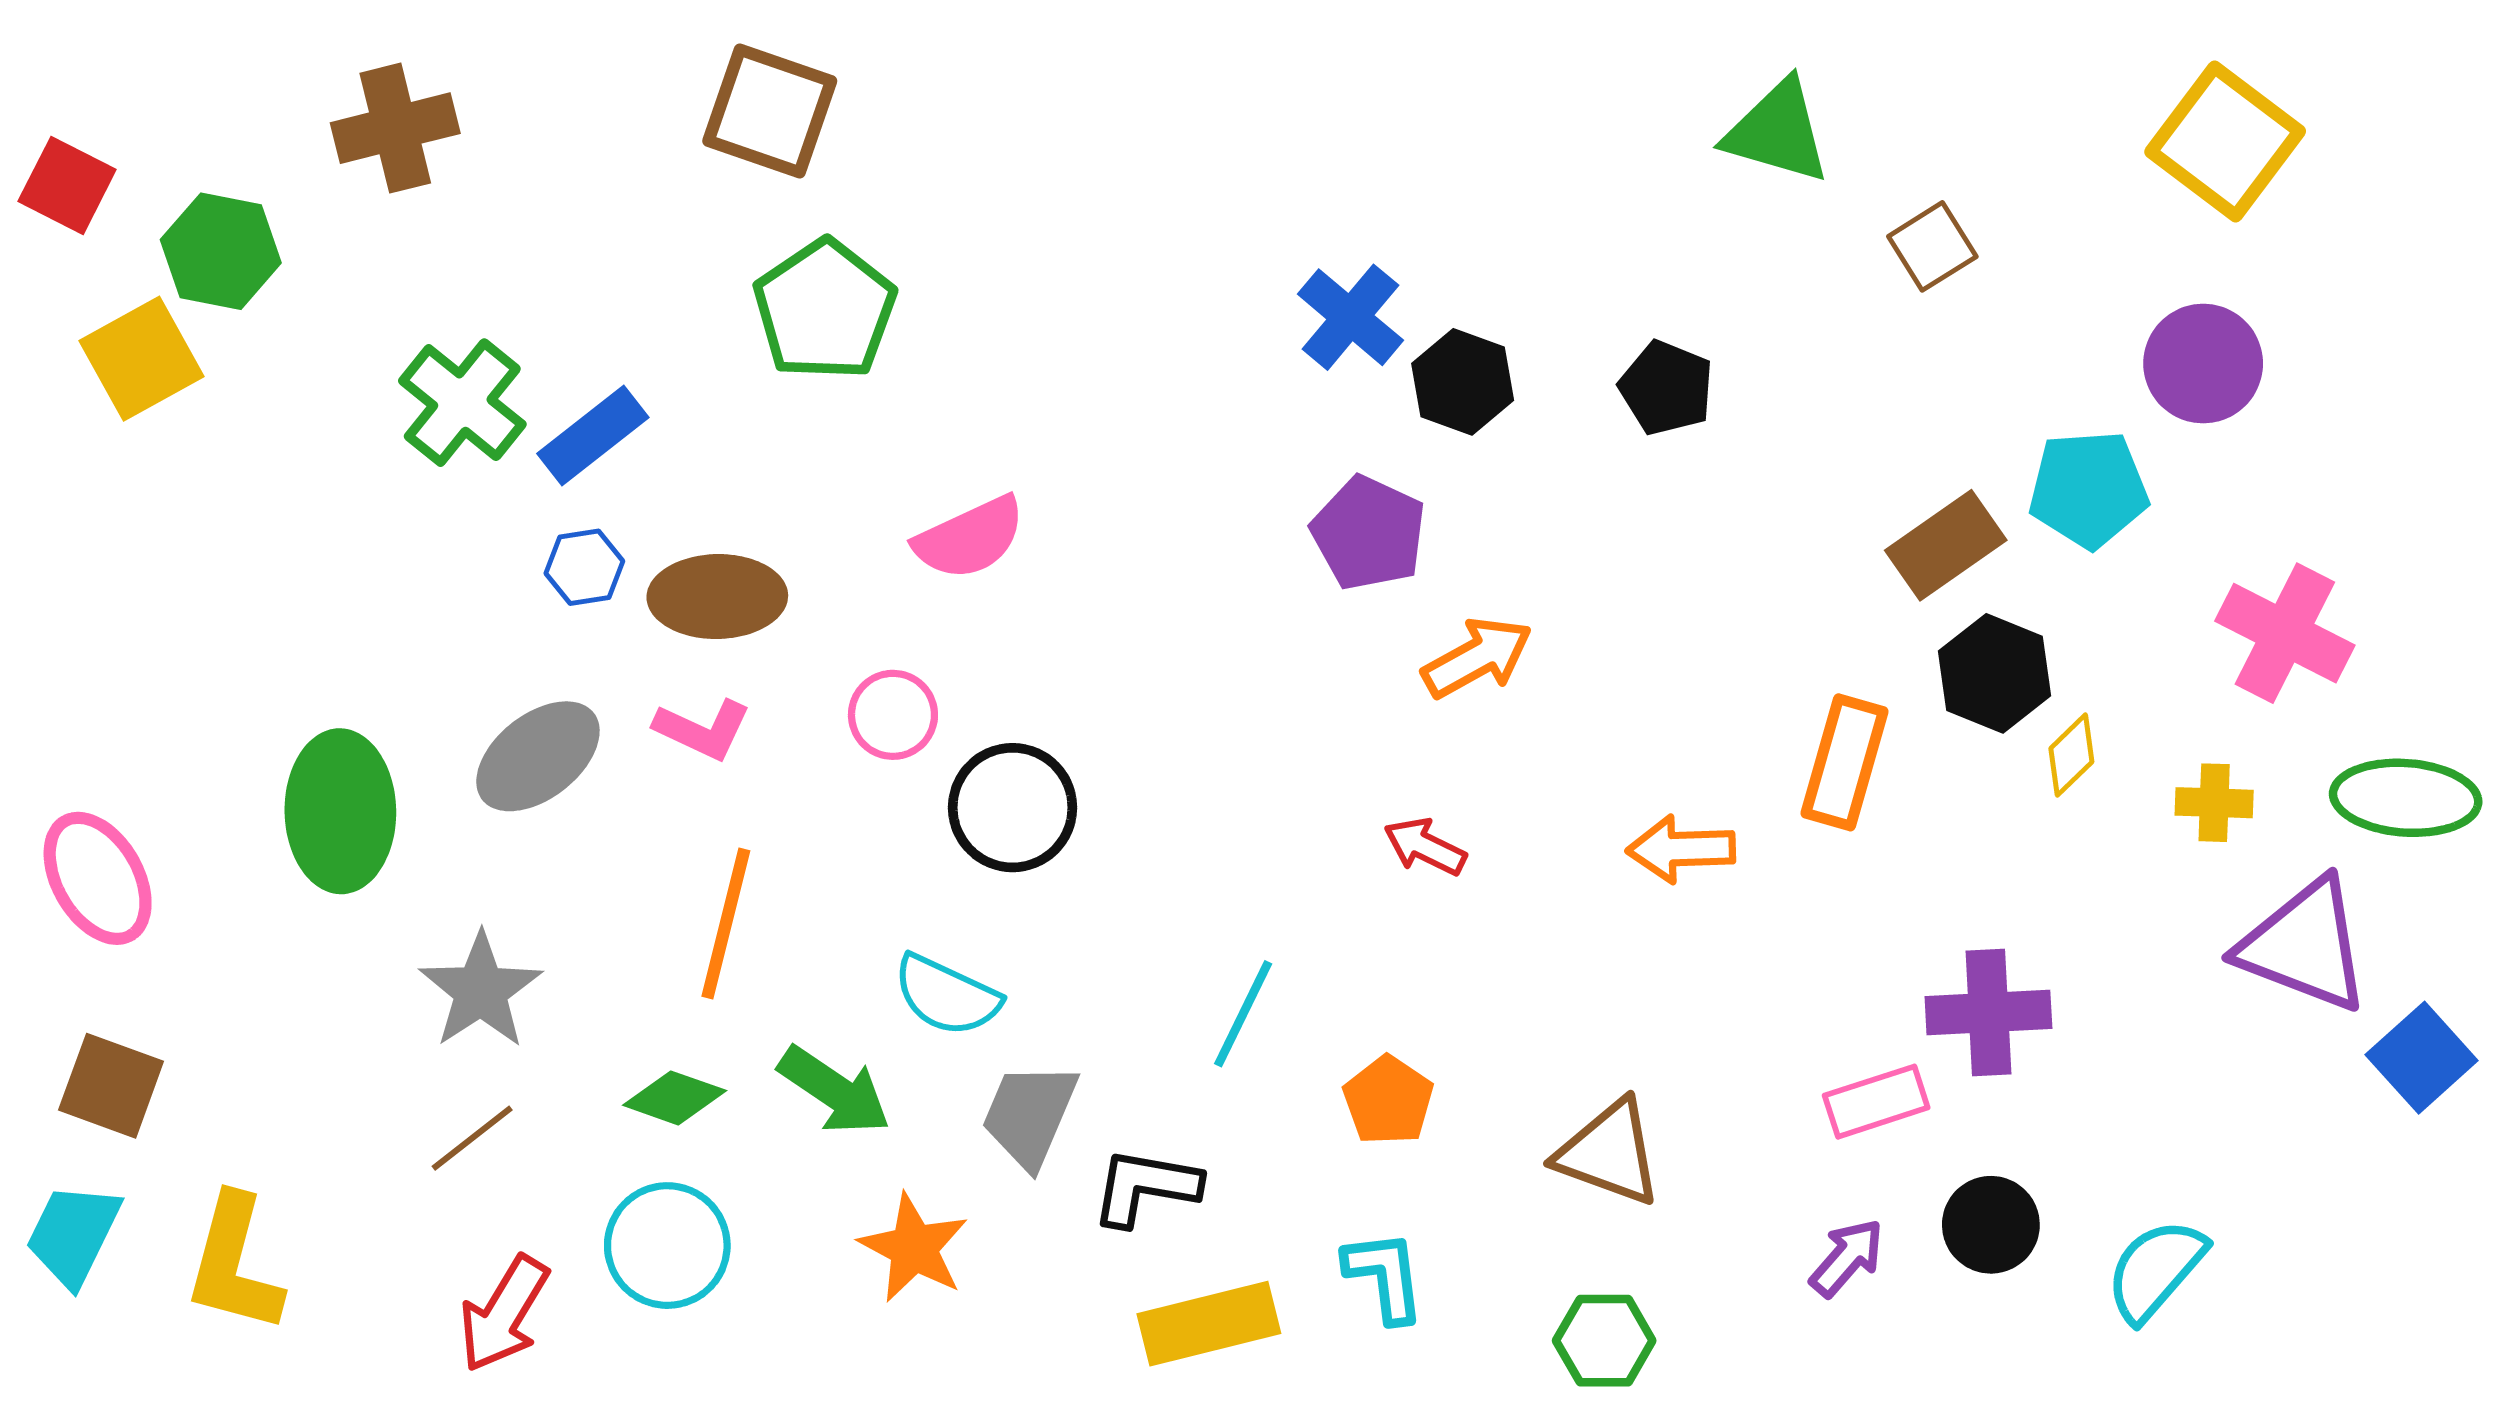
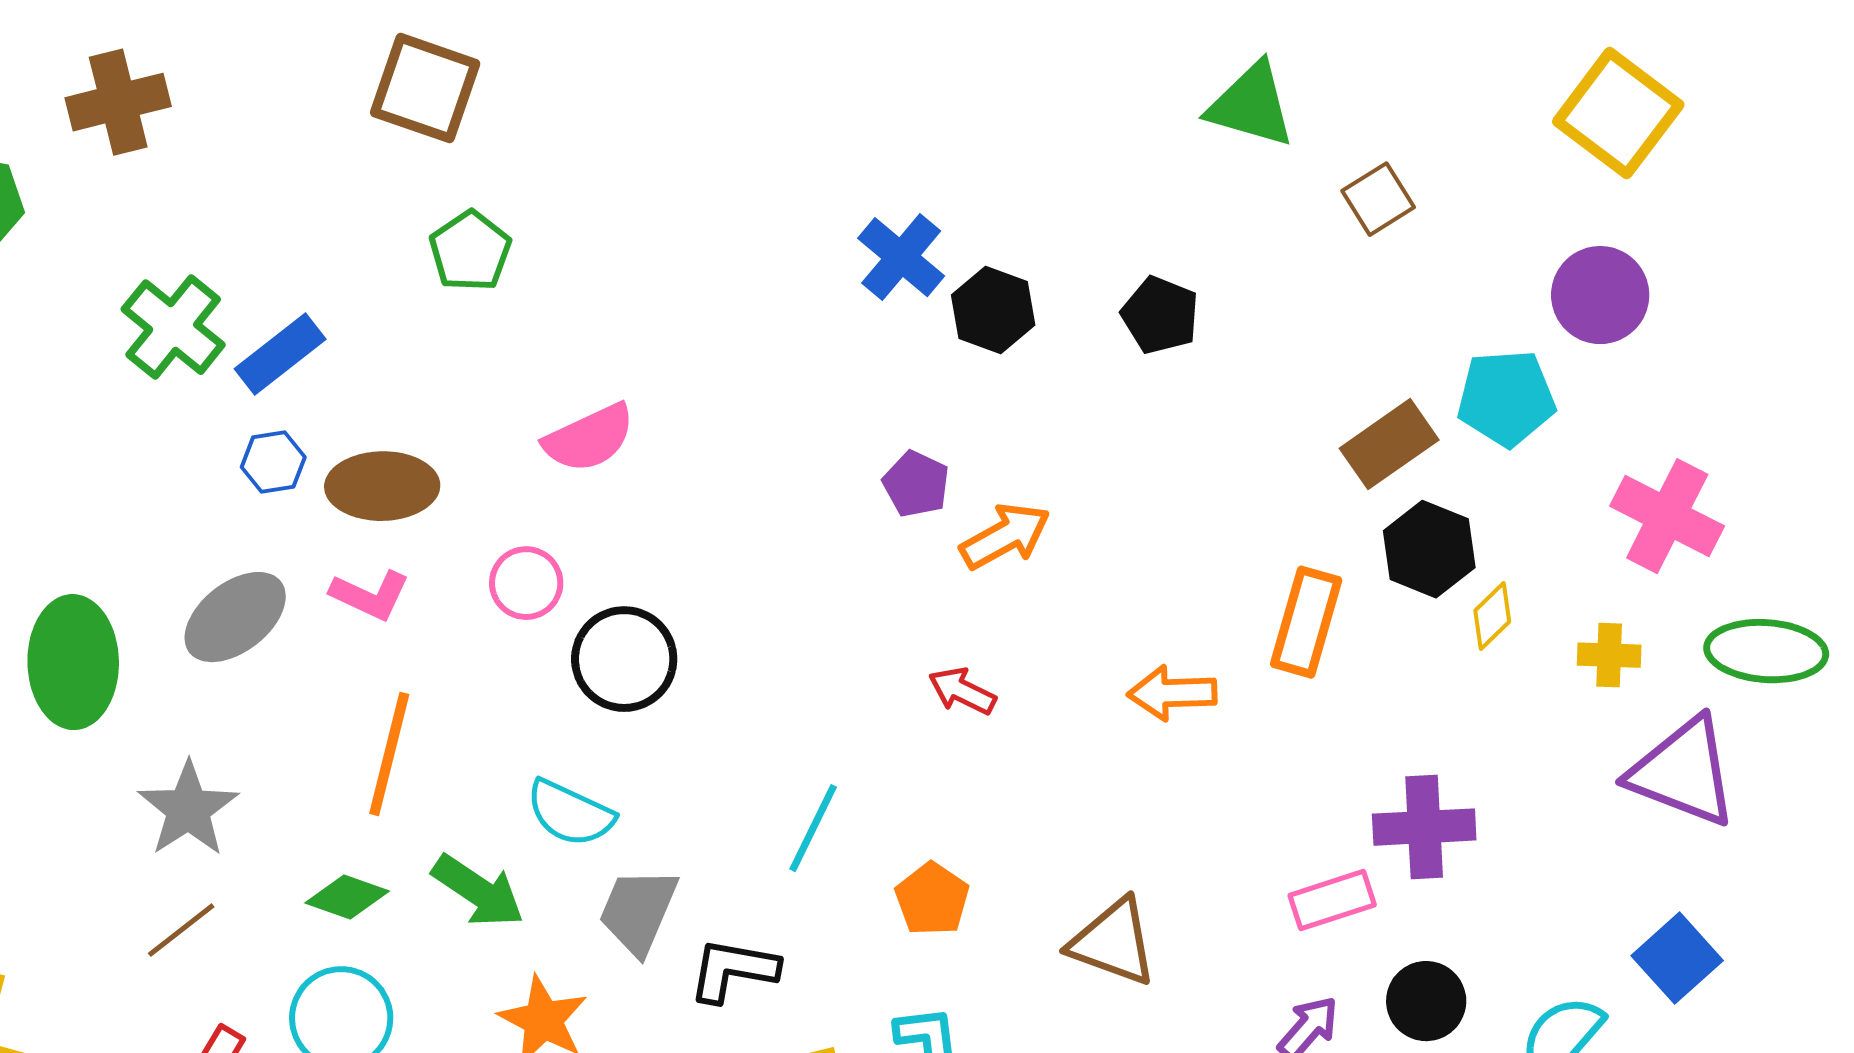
green pentagon: (825, 310) -> (470, 251), size x0.7
purple pentagon: (1369, 533) -> (916, 484), moved, size x0.7
blue square: (2422, 1058) -> (1677, 958), moved

